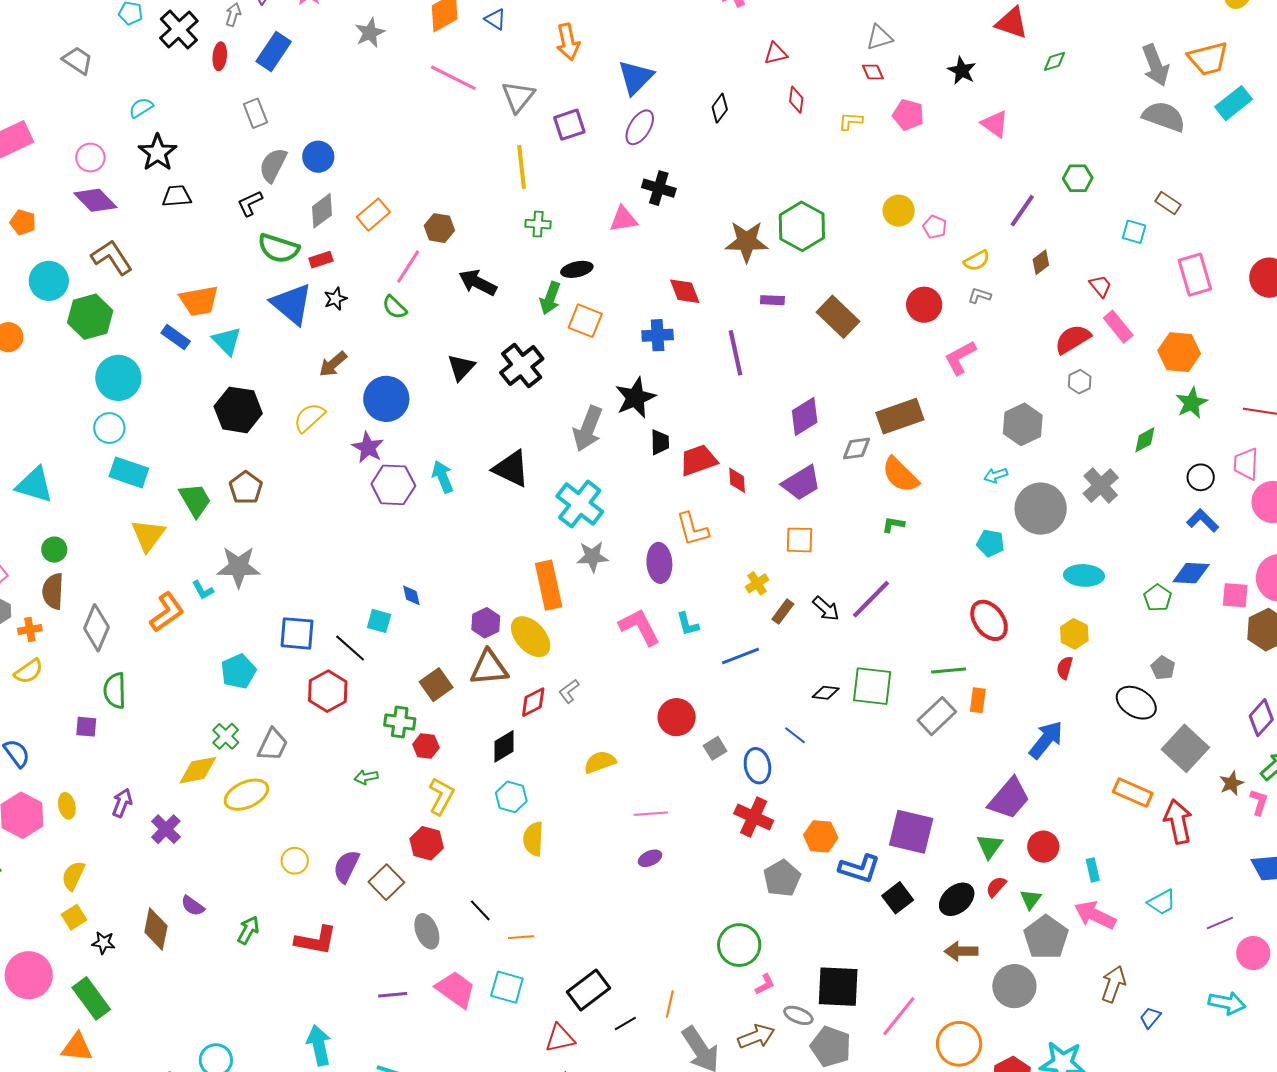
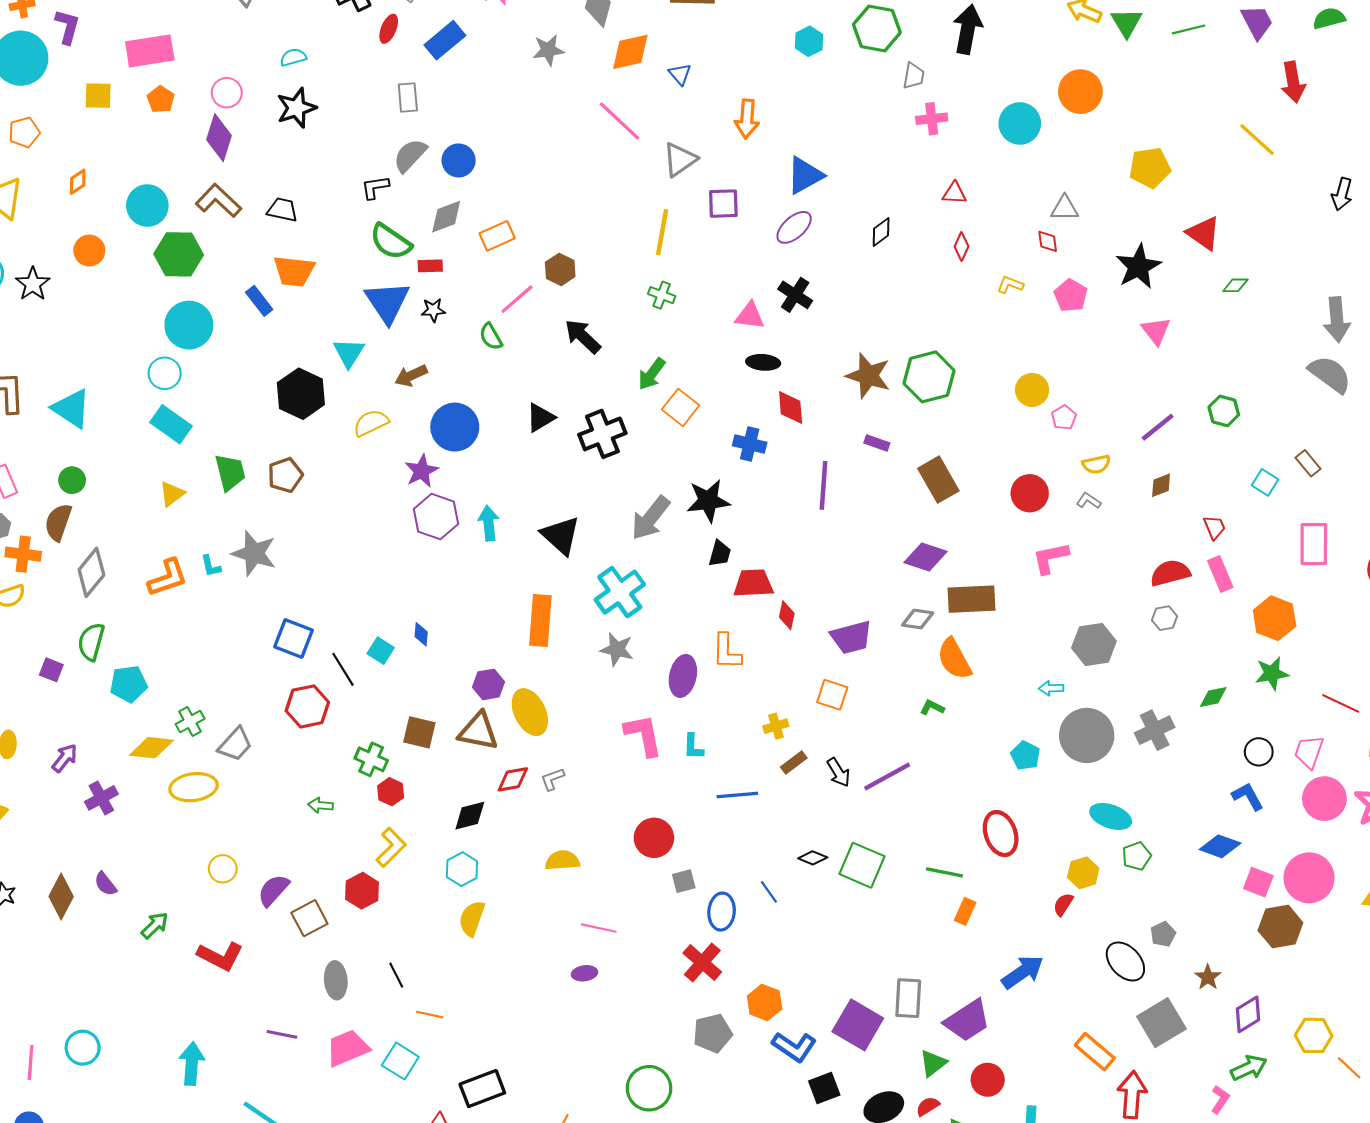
black star: (962, 71) -> (1138, 267), size x1.5
black trapezoid: (177, 196) -> (282, 210), moved
purple diamond: (95, 200) -> (219, 138), turned 45
orange pentagon: (23, 222) -> (161, 99), moved
brown L-shape: (112, 257) -> (218, 201), turned -30
black ellipse: (577, 269) -> (763, 362), moved
cyan triangle: (227, 341) -> (349, 353), moved
purple diamond: (805, 417) -> (925, 557), moved, turned 33
yellow triangle: (148, 535) -> (172, 494), size x0.7
orange rectangle: (549, 585) -> (540, 621), moved
green pentagon: (1158, 598) -> (1137, 856), moved
orange cross: (30, 630) -> (23, 554), size x1.4
cyan pentagon: (238, 671) -> (129, 684), moved
brown square: (436, 685) -> (419, 732), turned 32
gray rectangle: (937, 716) -> (908, 998), moved, turned -60
brown star: (1232, 783) -> (1208, 977), moved, turned -30
pink trapezoid: (456, 989) -> (348, 1048), turned -75

